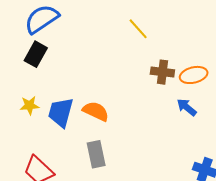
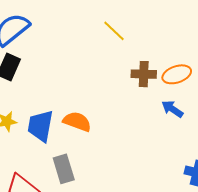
gray rectangle: (96, 154) -> (64, 169), moved

